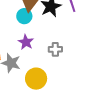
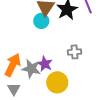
purple star: (26, 42) -> (45, 64), moved

